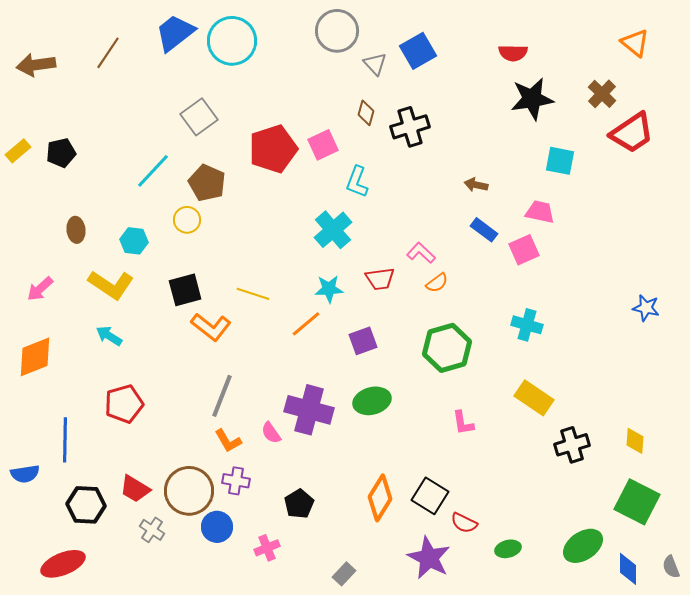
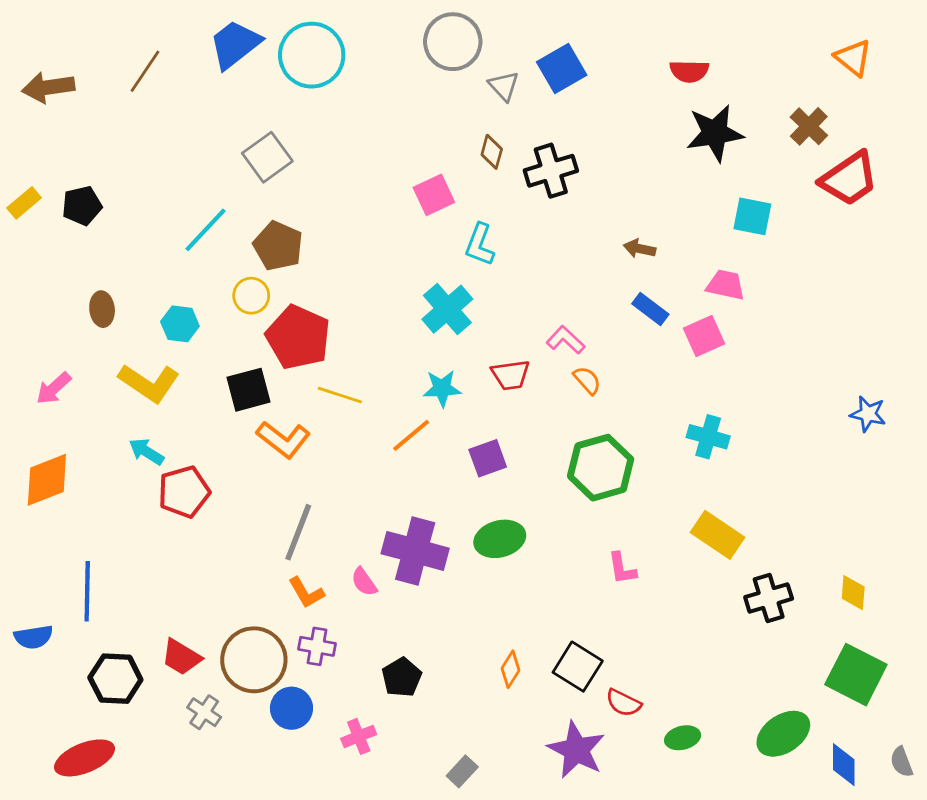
red pentagon: (273, 149) -> (298, 337), moved, turned -30
orange semicircle: (437, 283) -> (587, 380), turned -95
red pentagon: (124, 404) -> (184, 492), moved
orange diamond: (380, 498) -> (511, 669), size x0.6

